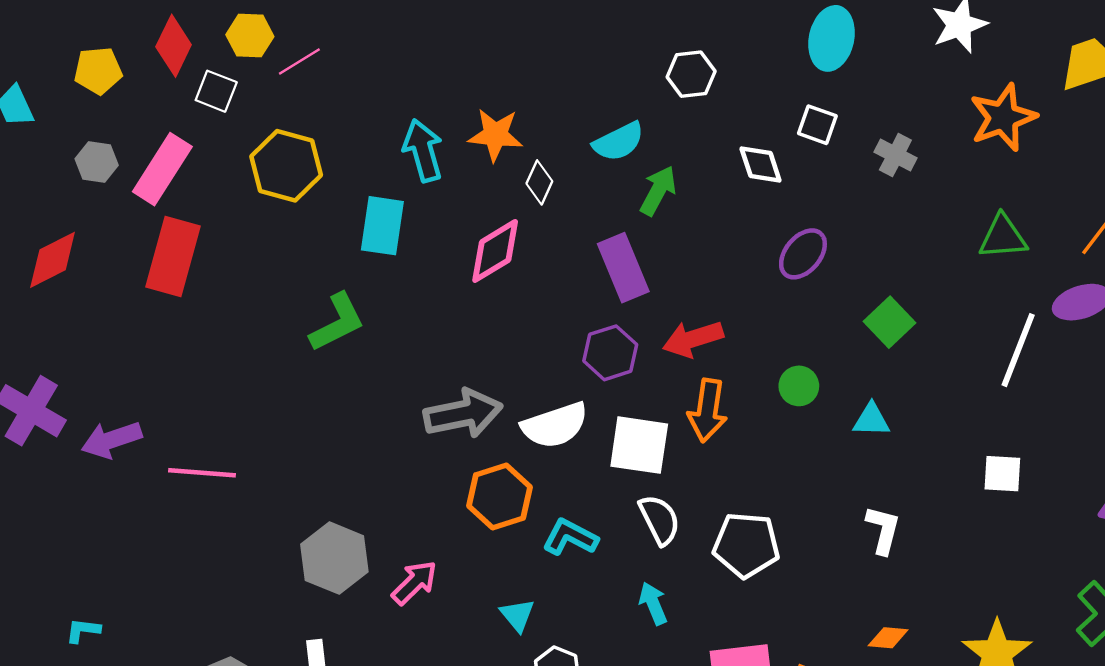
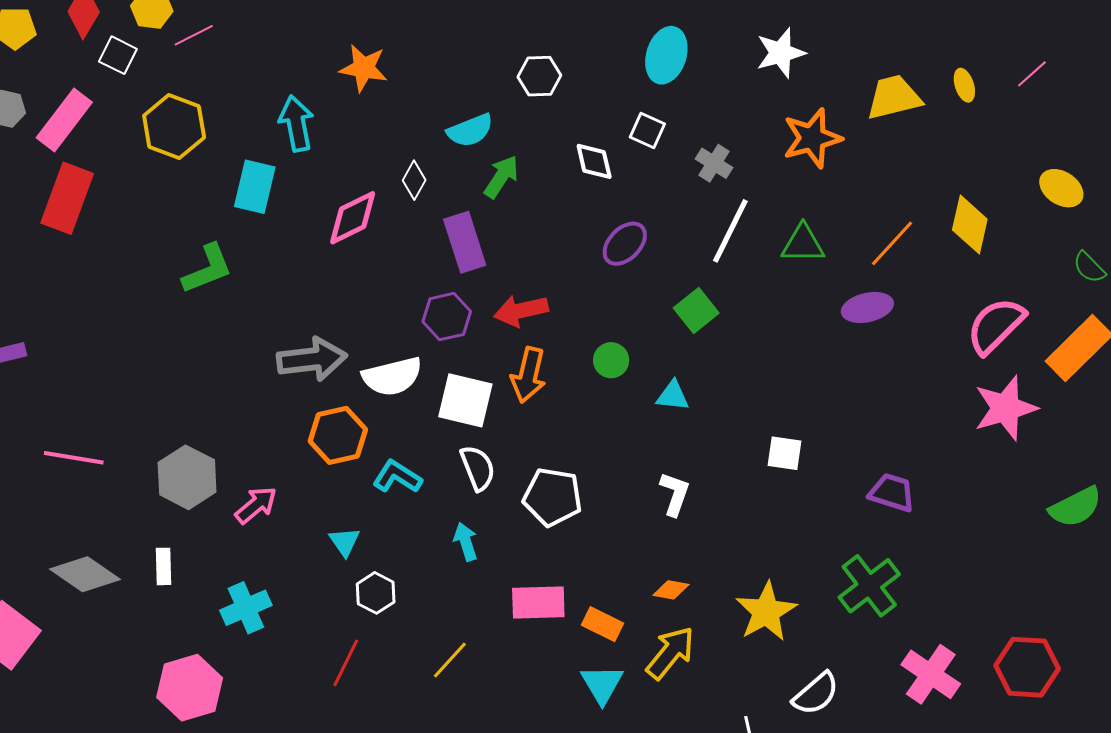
orange star: (495, 135) -> (364, 68), moved
white diamond: (539, 182) -> (414, 180), moved
white line: (1018, 350) -> (730, 231), moved
pink line: (202, 473) -> (74, 458), moved

